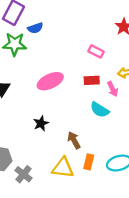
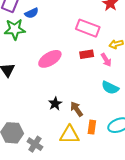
pink rectangle: (96, 51) -> (88, 28), size x1.6
cyan semicircle: (100, 110) -> (110, 88), moved
black star: (41, 123) -> (55, 104), moved

